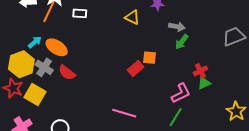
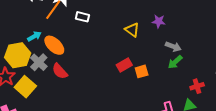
orange square: (149, 58) -> (142, 71), turned -32
red rectangle: (136, 69) -> (124, 65), moved
red cross: (200, 71) -> (197, 86), moved

